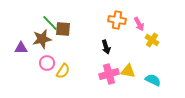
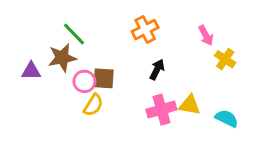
orange cross: (117, 20) -> (145, 30), moved, turned -36
brown square: (63, 29) -> (104, 78), moved
black arrow: (106, 47) -> (157, 70), turned -136
pink circle: (47, 63) -> (84, 81), moved

